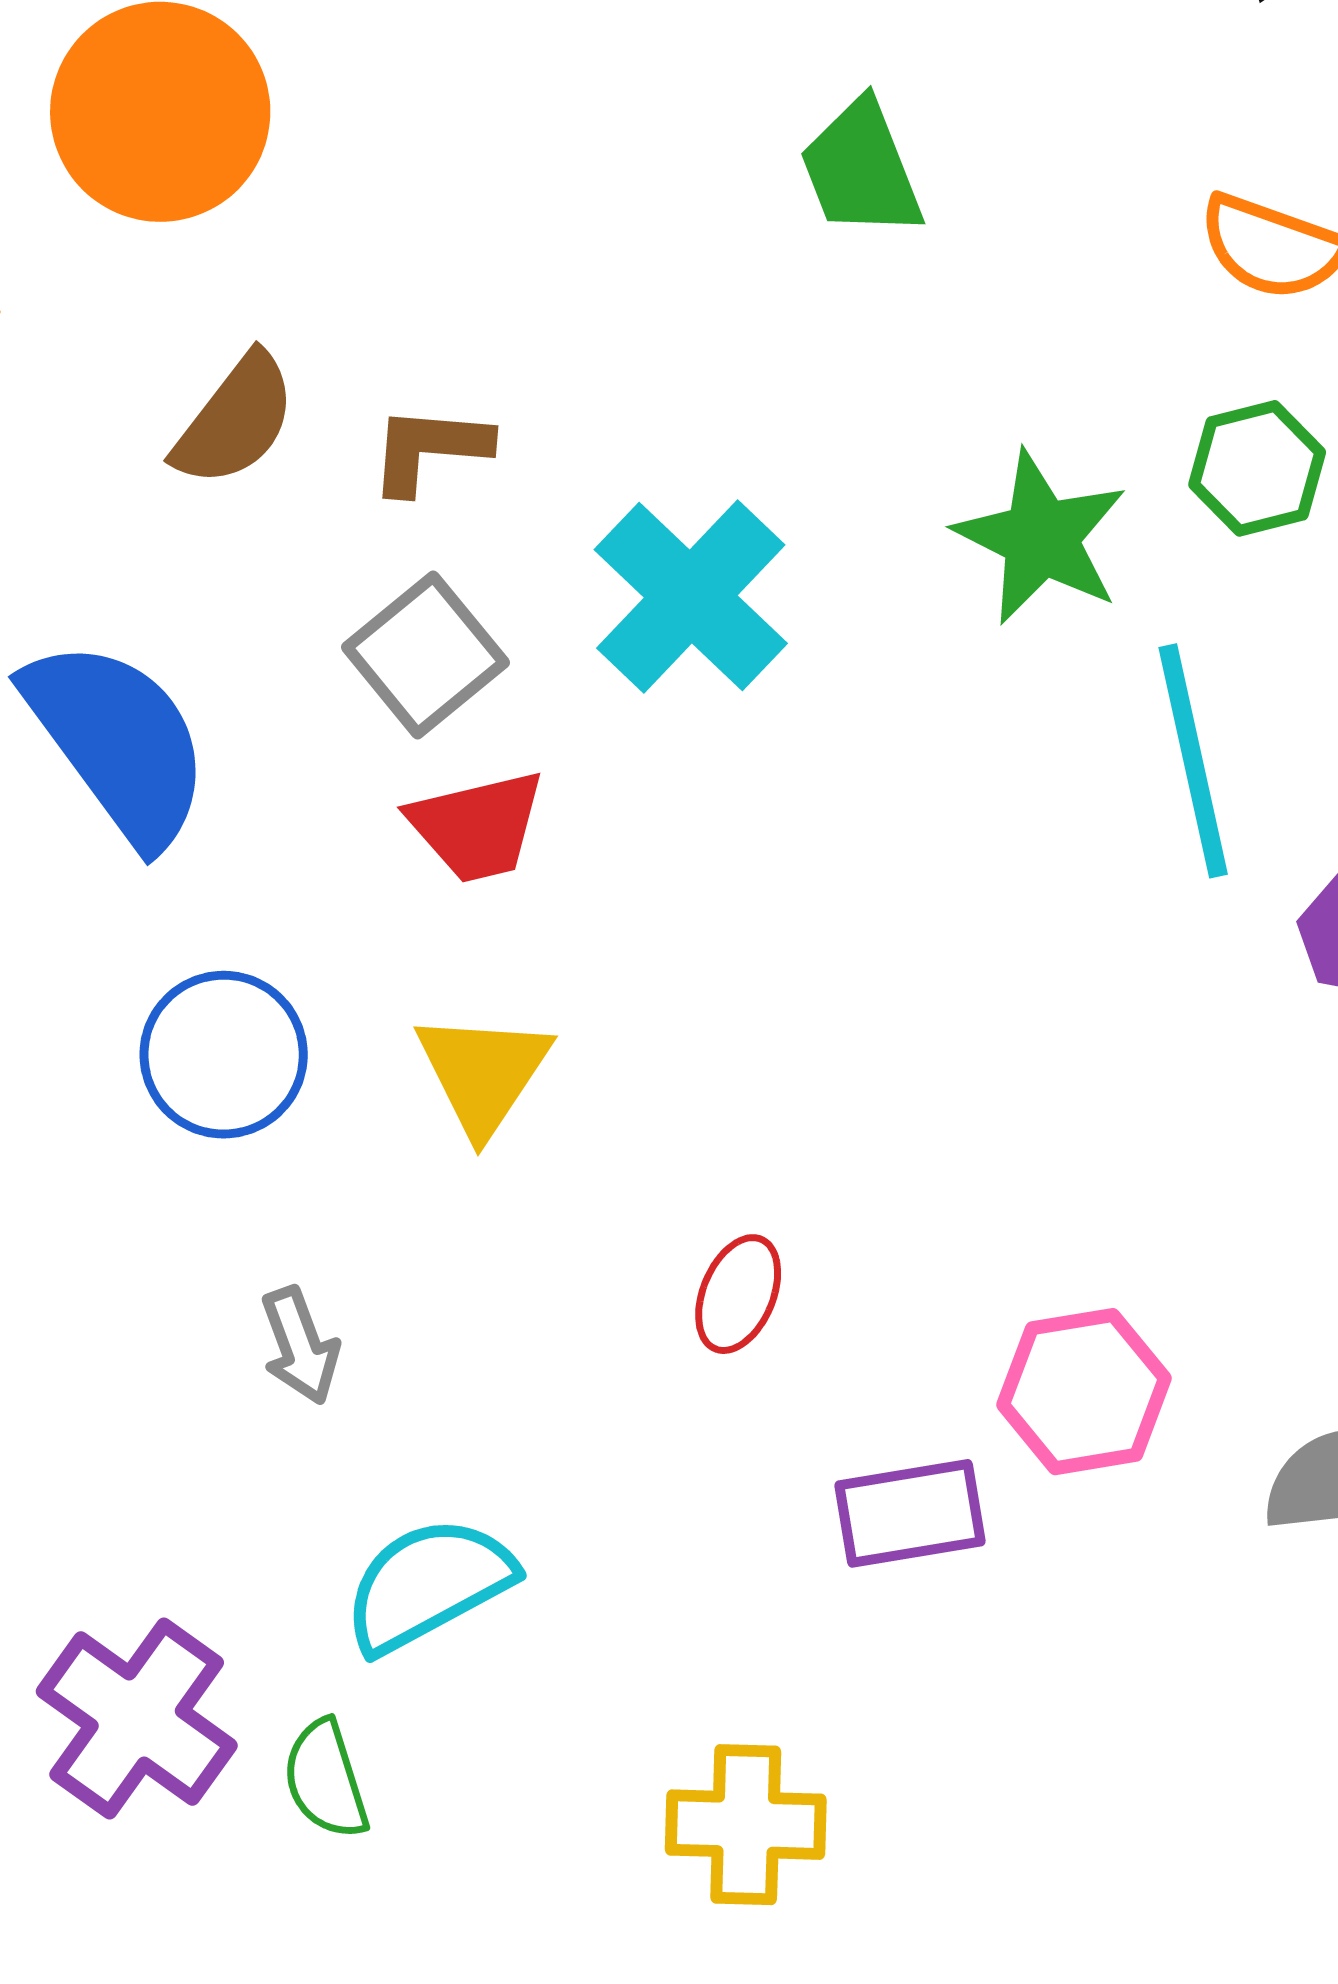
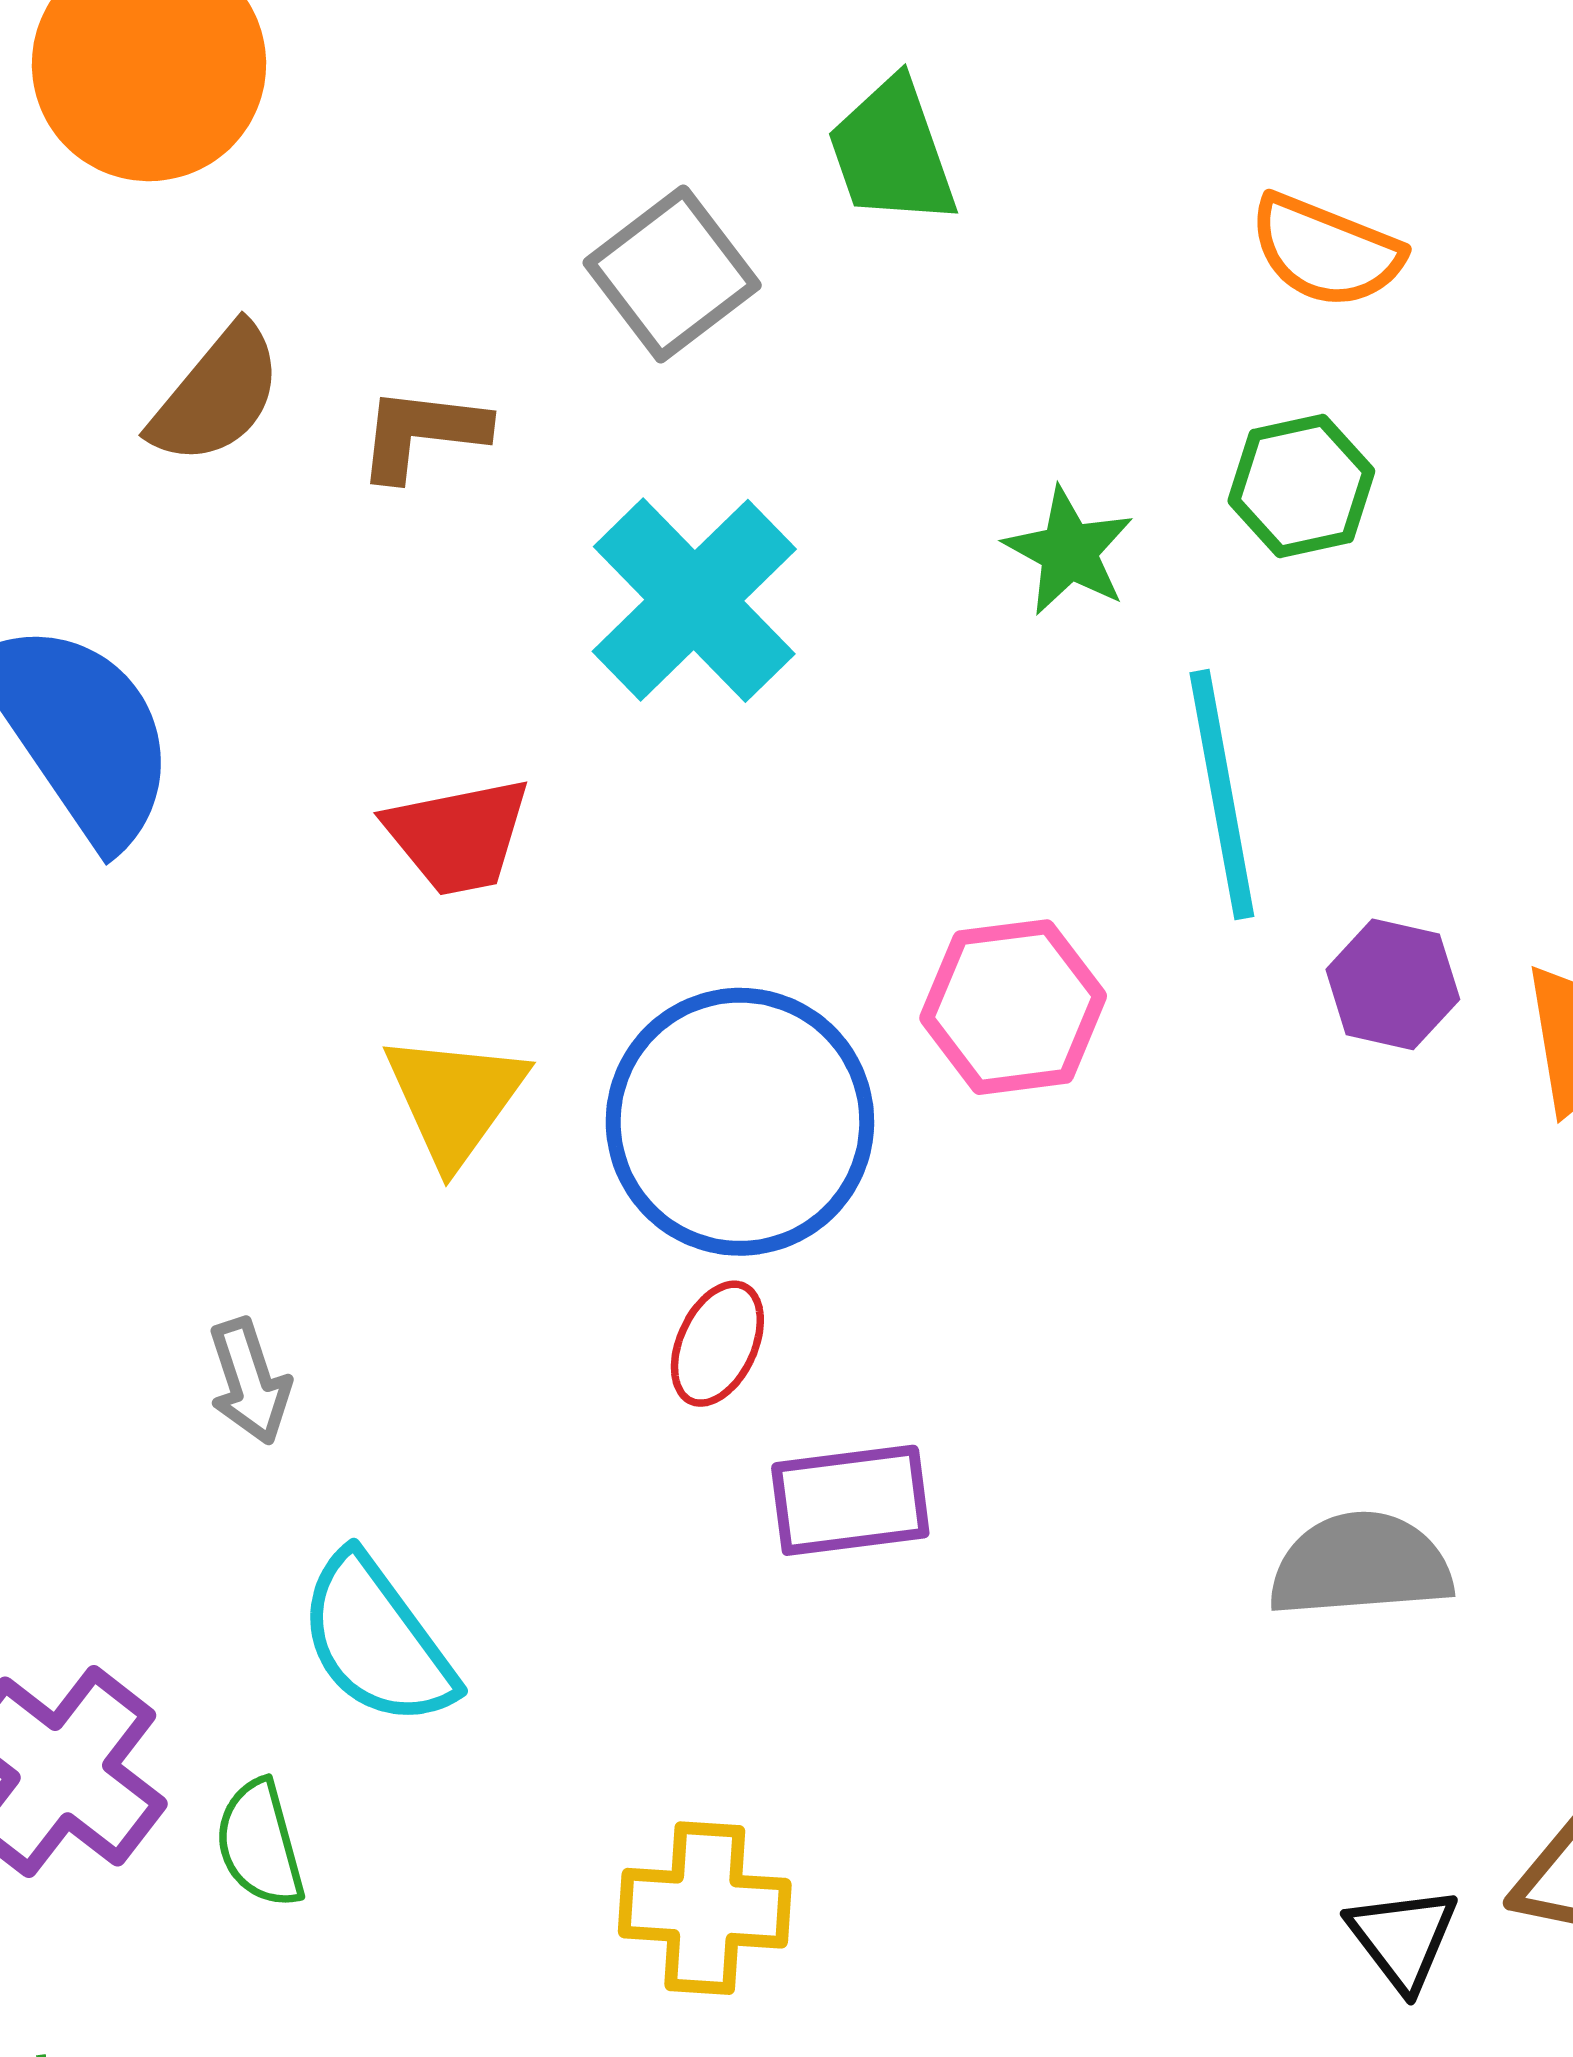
green star: (1041, 538) -> (1069, 551), size x0.7
gray square: (425, 655) -> (672, 274), moved
blue circle: (224, 1055) -> (740, 1122), moved, size x1.5
pink hexagon: (1084, 1392) -> (1013, 1007), moved
purple rectangle: (910, 1513) -> (850, 1500), moved
cyan semicircle: (428, 1584) -> (377, 1640), turned -100

